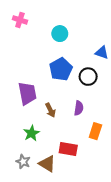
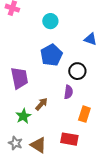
black circle: (88, 77) -> (77, 71), moved
brown arrow: (50, 110) -> (41, 104), moved, turned -112
red rectangle: (68, 149) -> (69, 139), moved

